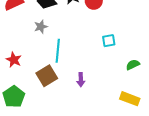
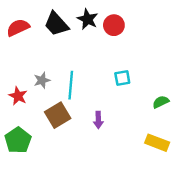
gray star: (41, 27) -> (42, 80), moved
cyan square: (109, 41) -> (122, 78), moved

